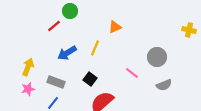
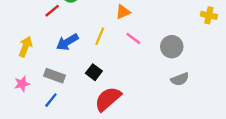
yellow arrow: (28, 67) -> (25, 47), moved
pink line: (132, 73) -> (133, 39), moved

